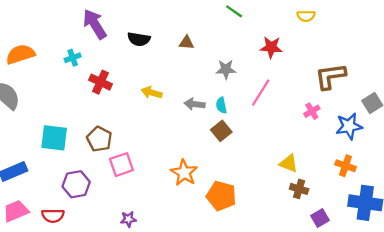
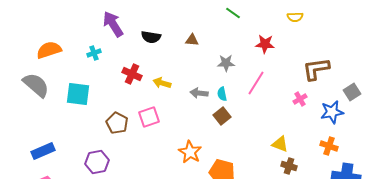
red cross: (101, 82) -> (132, 74), moved
cyan square: (54, 138) -> (78, 94), moved
pink square: (121, 165) -> (149, 117), moved

